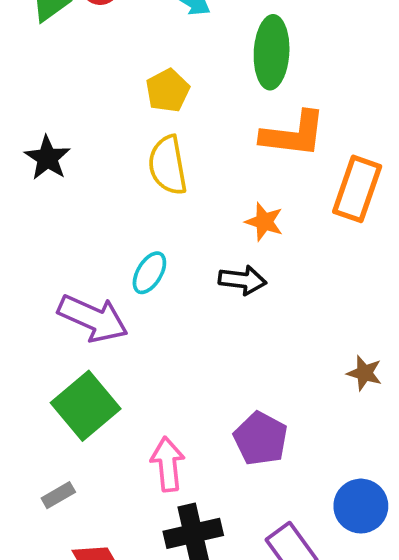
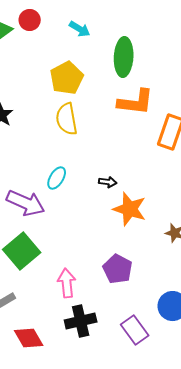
yellow pentagon: (168, 91) -> (67, 78), size x1.4
orange star: (264, 222) -> (130, 209), moved, size x1.6
black arrow: (242, 280) -> (108, 182), size x0.7

